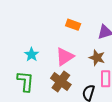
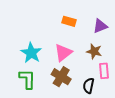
cyan star: (32, 55) -> (31, 53), size x1.5

